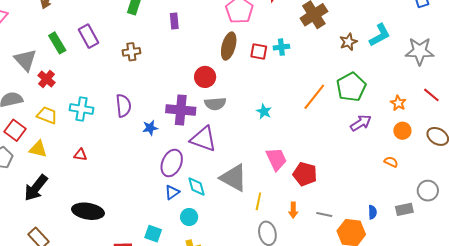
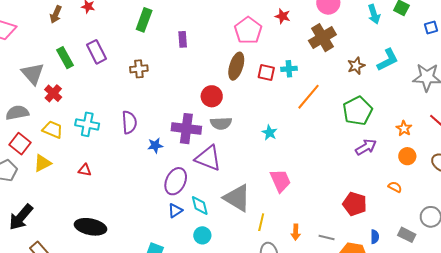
orange line: (314, 97) -> (308, 97), moved
yellow triangle: (38, 149) -> (43, 163), turned -42
red pentagon: (305, 174) -> (355, 204), moved
black arrow: (36, 188) -> (21, 217), moved
gray rectangle: (404, 209) -> (407, 235), turned 36
cyan circle: (189, 217) -> (202, 235), moved

